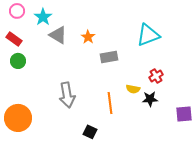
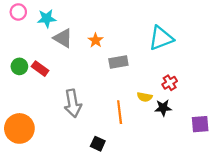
cyan star: (43, 17) -> (47, 19), turned 30
red rectangle: (14, 39) -> (40, 69), moved

